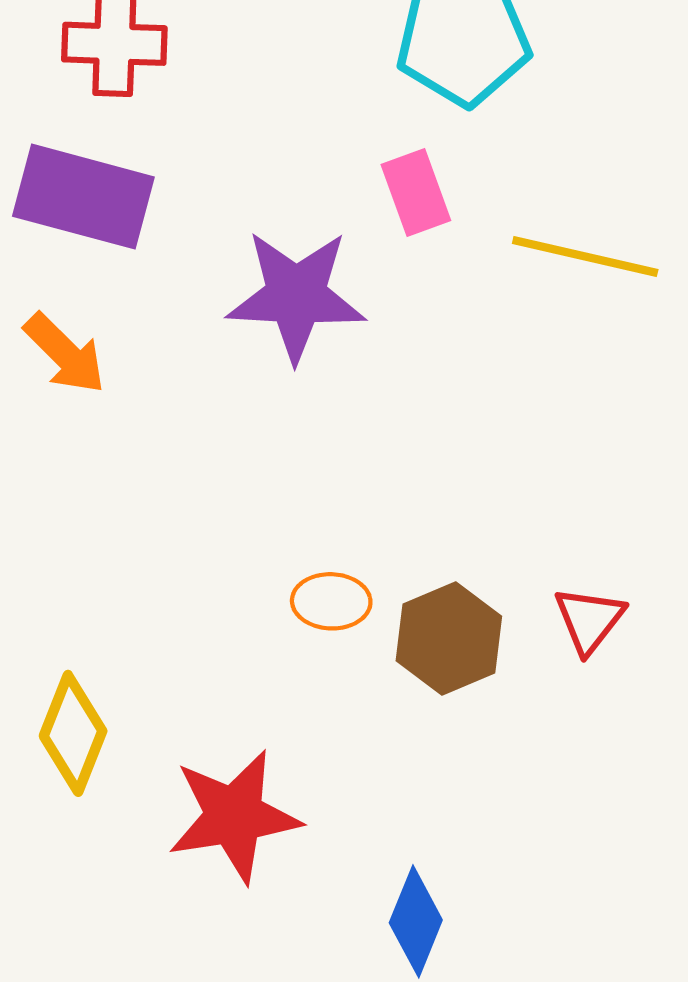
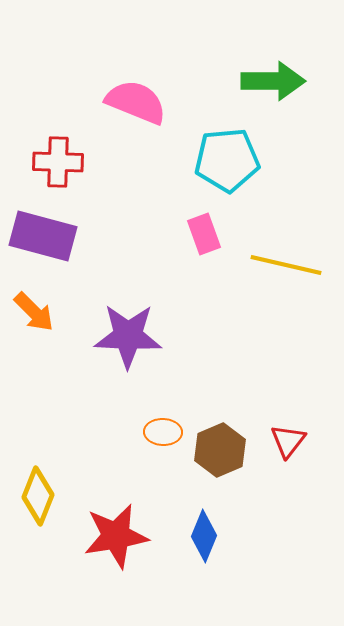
purple star: (296, 296) -> (128, 336), moved
blue diamond: (416, 921) -> (204, 536), moved

